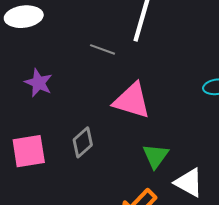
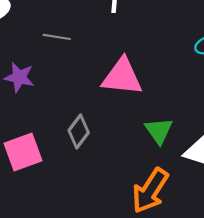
gray line: (103, 49) -> (57, 37), moved

